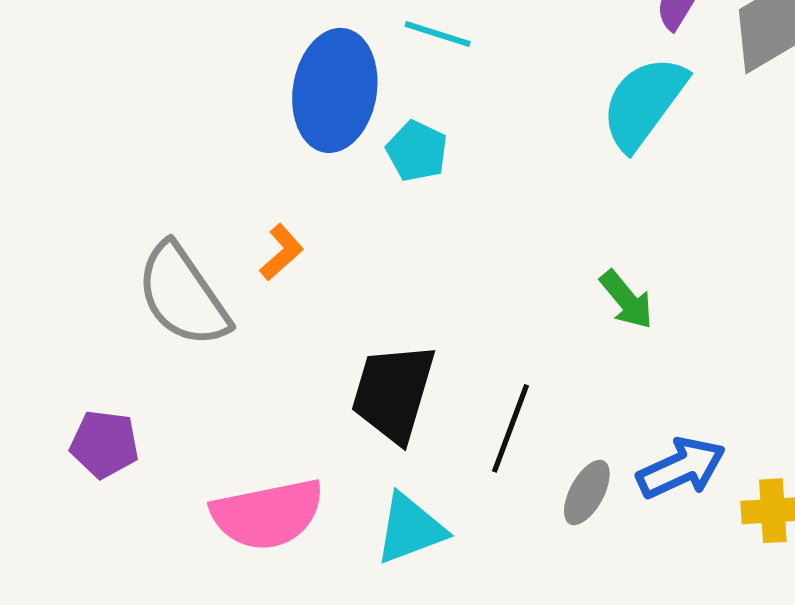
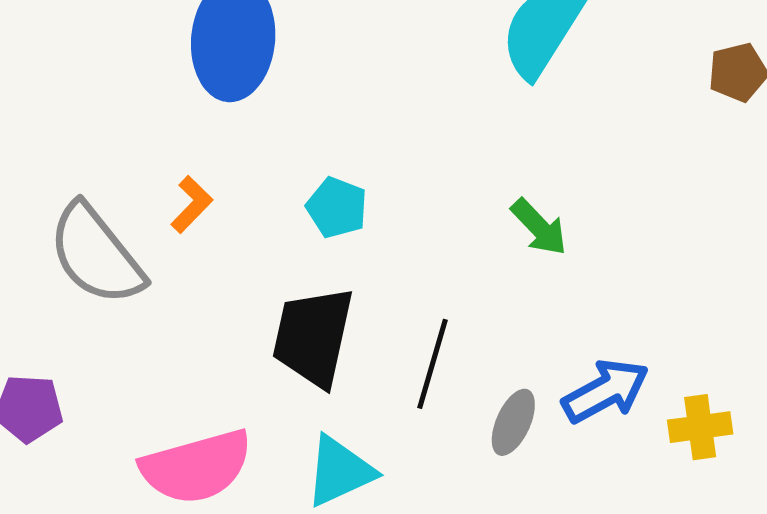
cyan pentagon: (417, 151) -> (337, 208), moved

